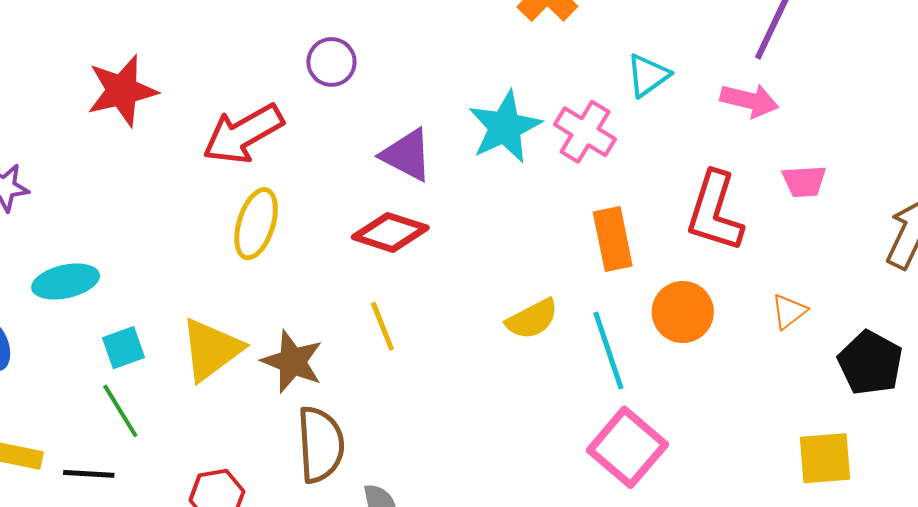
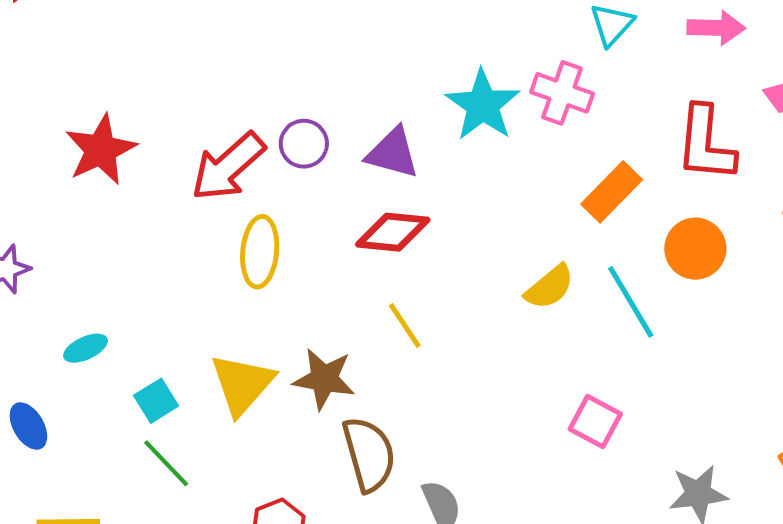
purple circle: (331, 62) -> (304, 144), moved
orange rectangle: (613, 239) -> (612, 192), turned 68
cyan ellipse: (66, 281) -> (86, 348), size x0.7
pink square: (627, 447) -> (595, 421), moved, size x0.7

